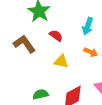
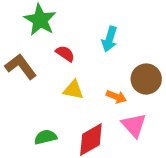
orange arrow: (91, 52) -> (116, 97), moved

